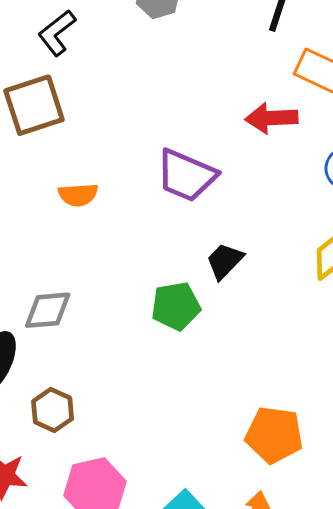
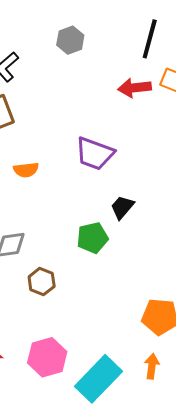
red arrow: (271, 118) -> (134, 88), moved
brown hexagon: (53, 410) -> (42, 282), moved

